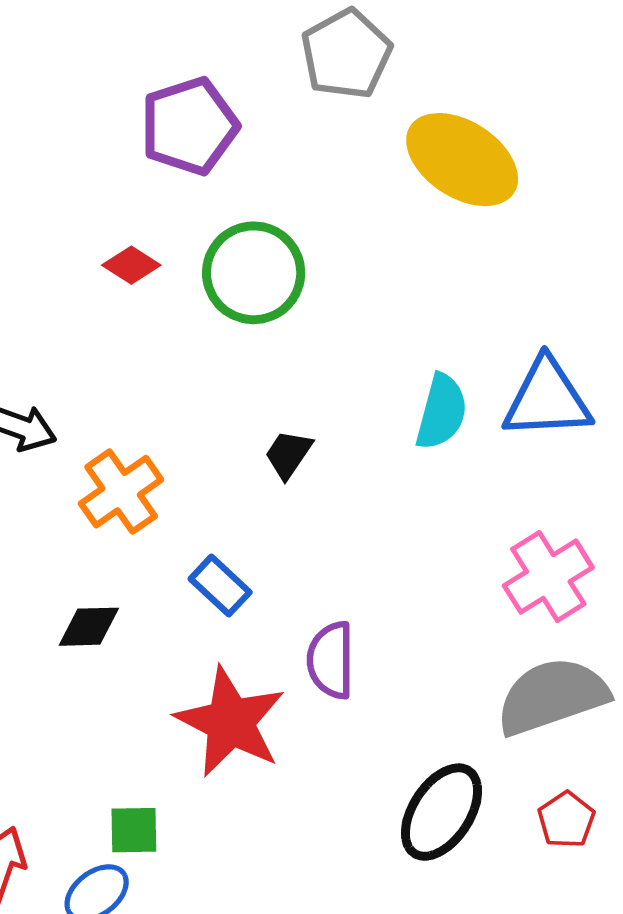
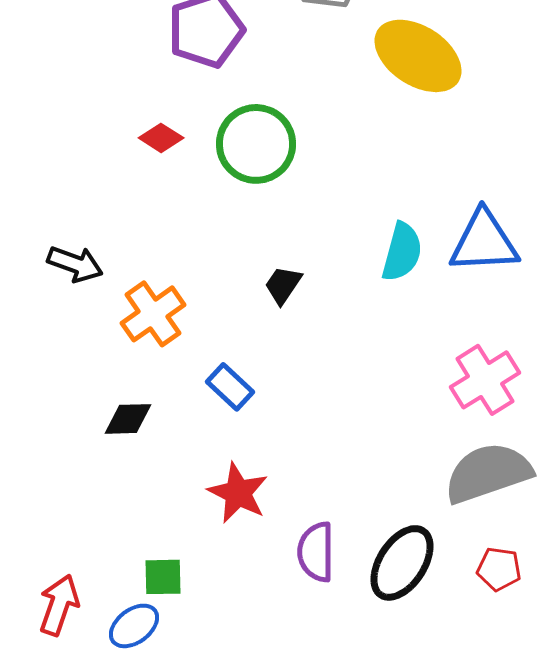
purple semicircle: (331, 660) -> (316, 552), moved
red star: (230, 722) -> (238, 493), size x0.7
red pentagon: (566, 820) -> (499, 569), turned -30

